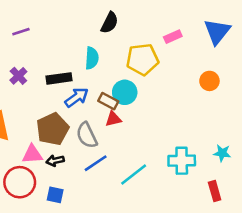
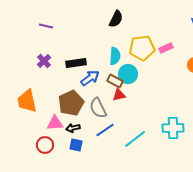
purple line: (21, 32) -> (46, 26), turned 32
pink rectangle: (173, 37) -> (166, 48), moved
cyan semicircle: (92, 58) -> (115, 56), moved
red circle: (20, 182) -> (45, 145), size x0.7
blue square: (55, 195) -> (76, 145), moved

